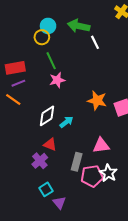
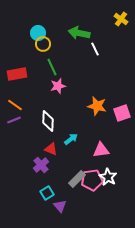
cyan circle: (48, 26) -> (38, 33), moved
purple line: (18, 83) -> (14, 120), moved
white diamond: (47, 116) -> (48, 121), turned -55
cyan arrow: (66, 122) -> (71, 139), moved
gray rectangle: (77, 162) -> (77, 179), moved, turned 30

